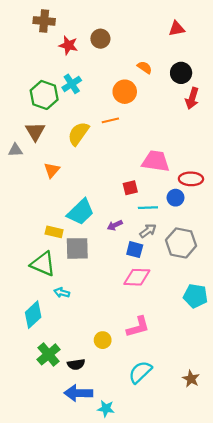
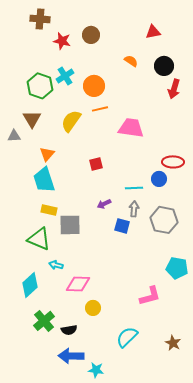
red triangle: (177, 29) -> (153, 32), moved
orange circle: (125, 92) -> (94, 86), moved
pink trapezoid: (156, 161) -> (131, 128), moved
red square: (130, 188) -> (96, 164), moved
cyan trapezoid: (81, 212) -> (44, 180), moved, turned 116
gray arrow: (148, 231) -> (134, 209), turned -49
pink diamond: (137, 277) -> (78, 284), moved
pink L-shape: (138, 327) -> (150, 296), moved

